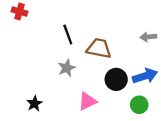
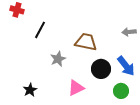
black line: (68, 35) -> (40, 30), moved, turned 48
blue arrow: (145, 76) -> (126, 66), turned 70

